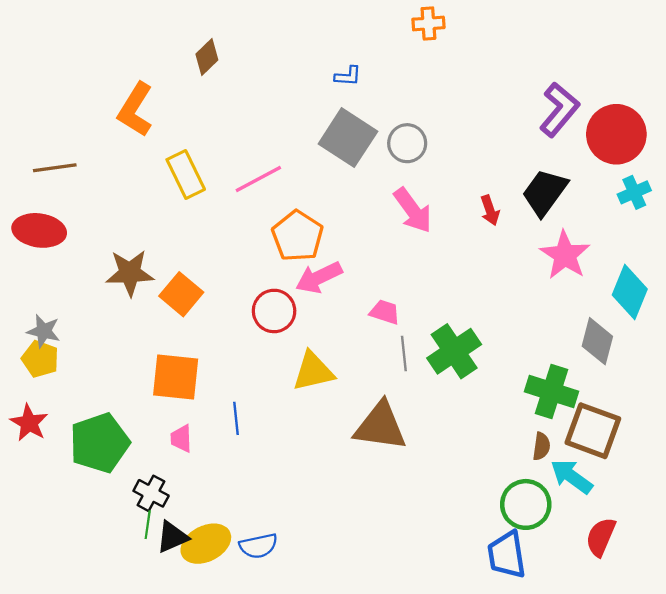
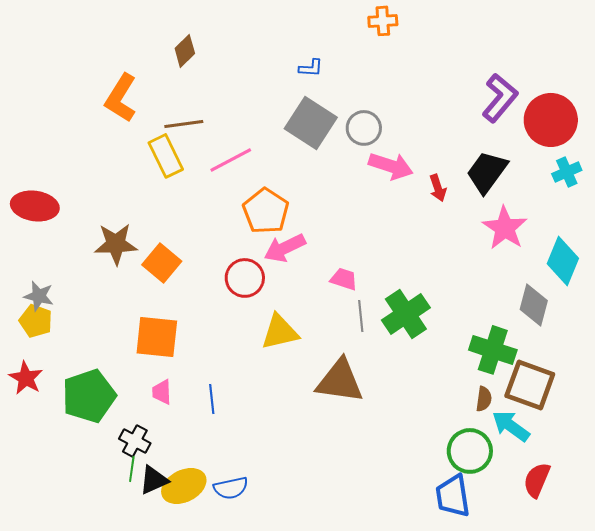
brown line: (55, 168) -> (184, 124), moved
pink arrow: (413, 210) -> (391, 166), moved, turned -36
blue line: (236, 418) -> (212, 399), moved

